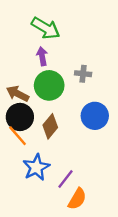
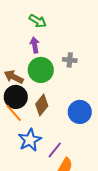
green arrow: (46, 28) -> (38, 21), size x0.7
blue circle: (95, 116) -> (80, 112), moved

